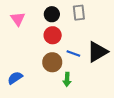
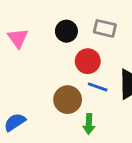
gray rectangle: (79, 13) -> (105, 28), turned -70
red circle: (53, 35) -> (88, 61), moved

